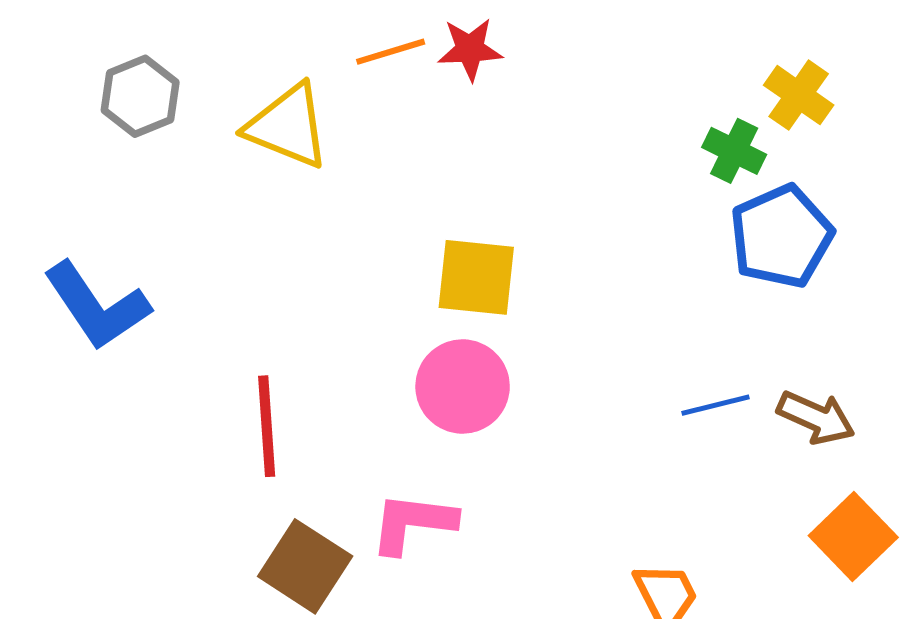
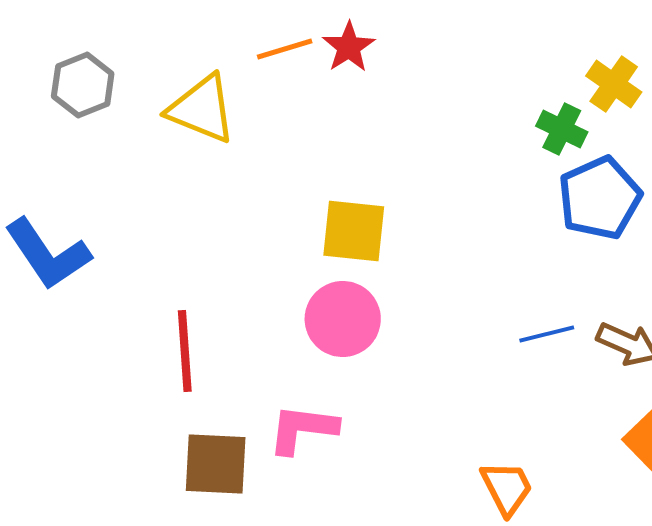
red star: (470, 49) -> (349, 47), turned -30
brown square: (305, 566) -> (216, 464), turned -30

